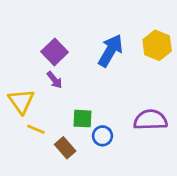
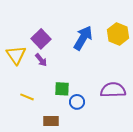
yellow triangle: (21, 101) -> (16, 55), moved
brown rectangle: (65, 148) -> (51, 121), moved, turned -49

